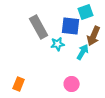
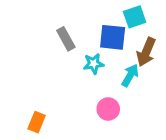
gray rectangle: (39, 27) -> (66, 39), size x0.7
pink circle: (72, 84) -> (108, 109), moved

